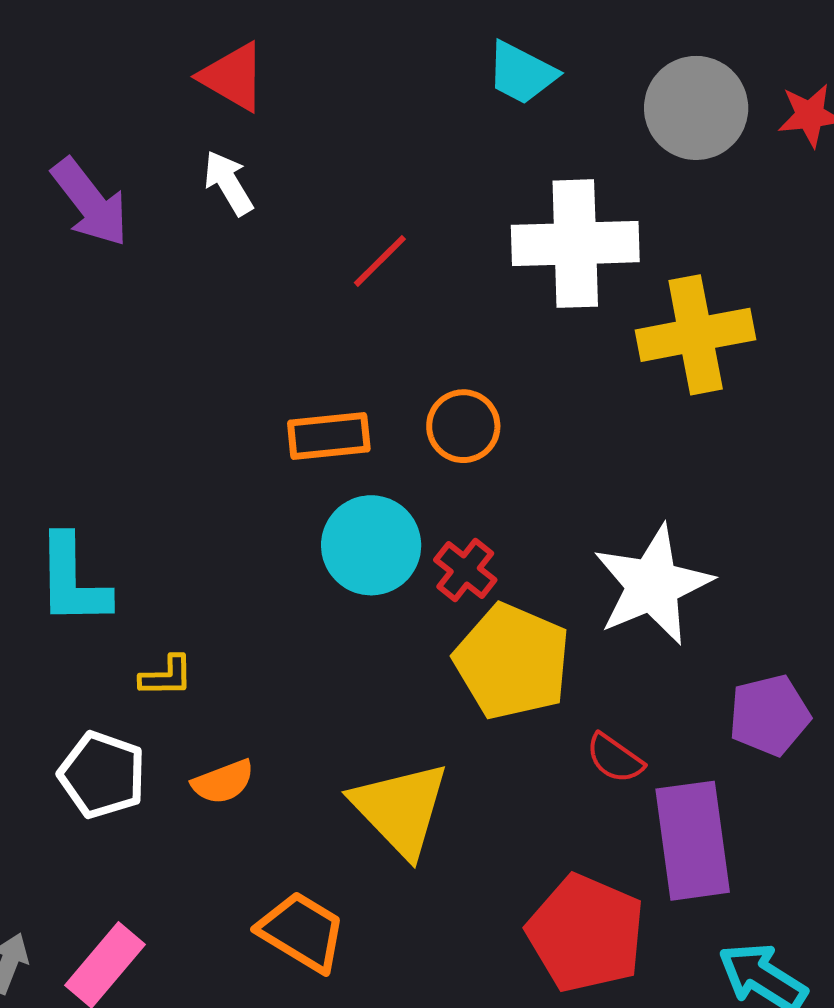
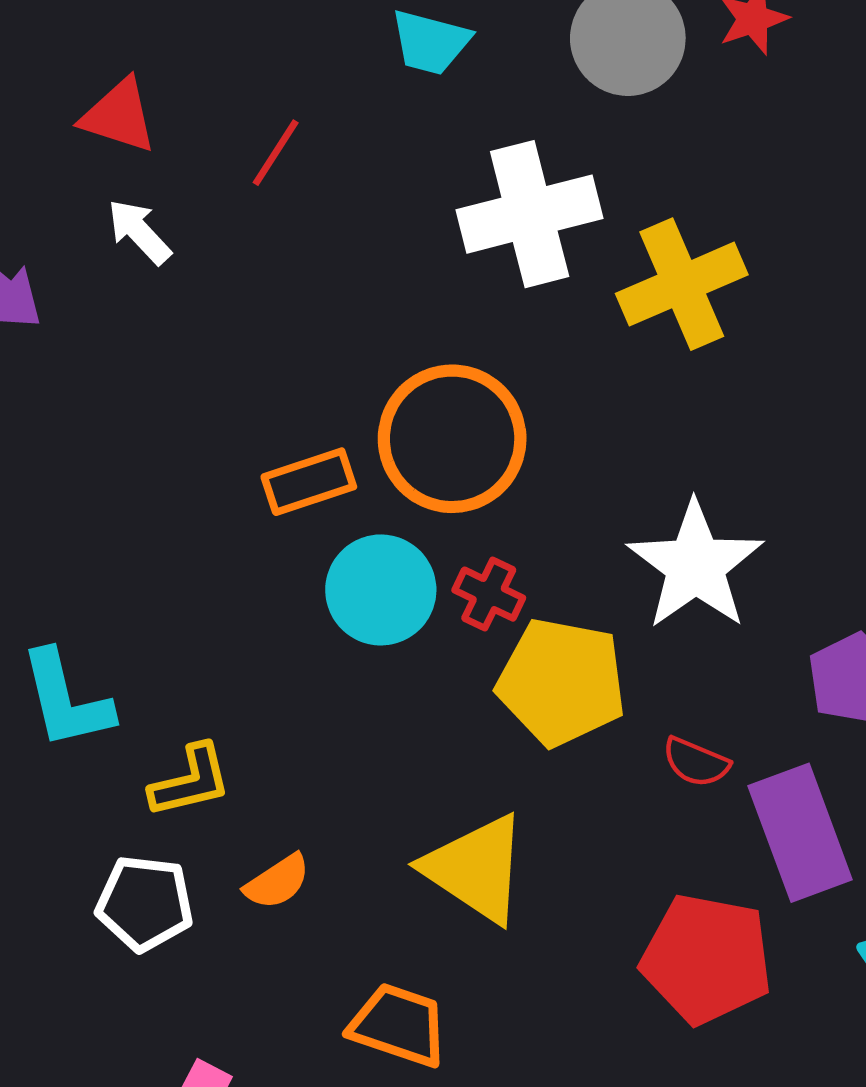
red line: (380, 261) -> (276, 153), moved
orange circle: (463, 426) -> (452, 439), size x1.8
yellow L-shape: (166, 676) -> (191, 781), size x1.4

